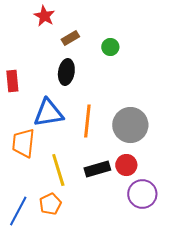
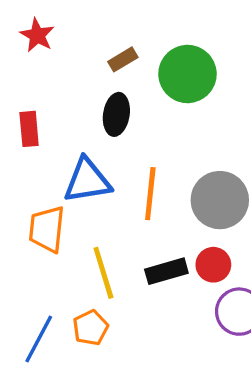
red star: (44, 16) -> (37, 35), moved
green circle: (110, 47) -> (187, 74), size x2.0

